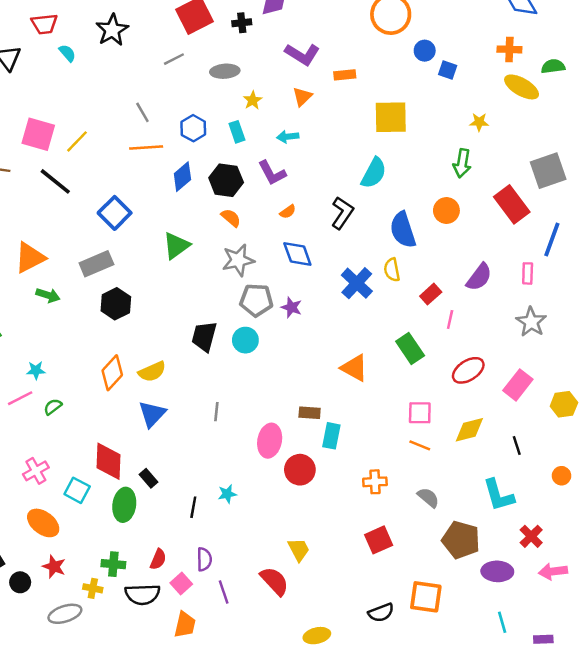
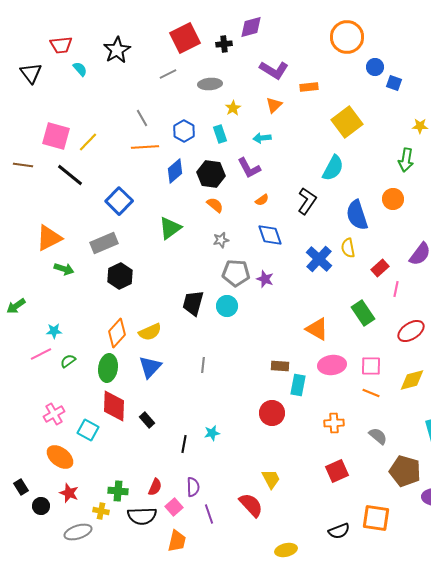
yellow square: (391, 117) -> (347, 122), turned -36
gray star: (238, 260) -> (221, 240), size x0.6
pink ellipse: (270, 441) -> (332, 365), moved, turned 72
green ellipse: (124, 505) -> (108, 368), moved

